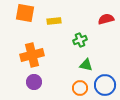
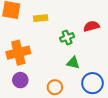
red semicircle: (106, 19) -> (91, 26), moved
orange circle: (80, 88) -> (55, 87), moved

